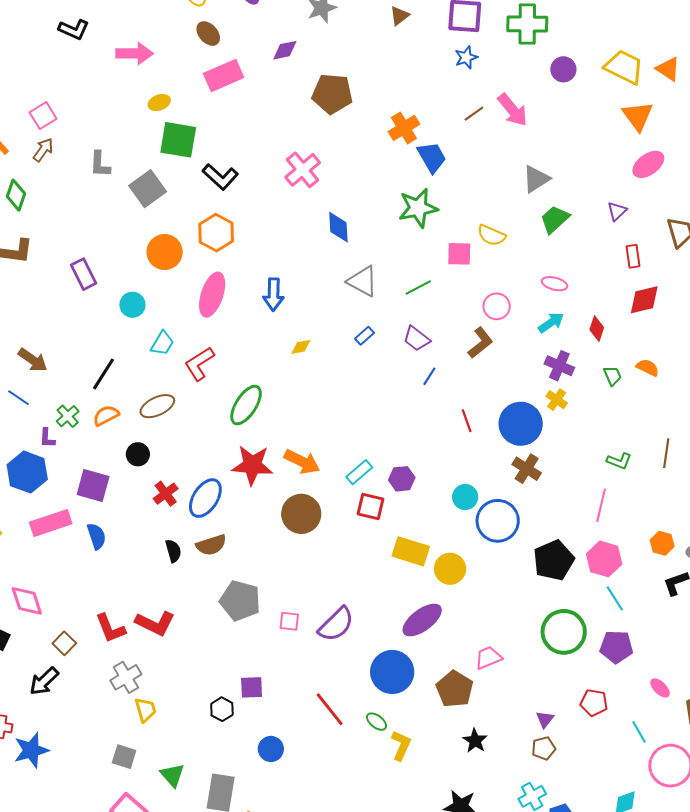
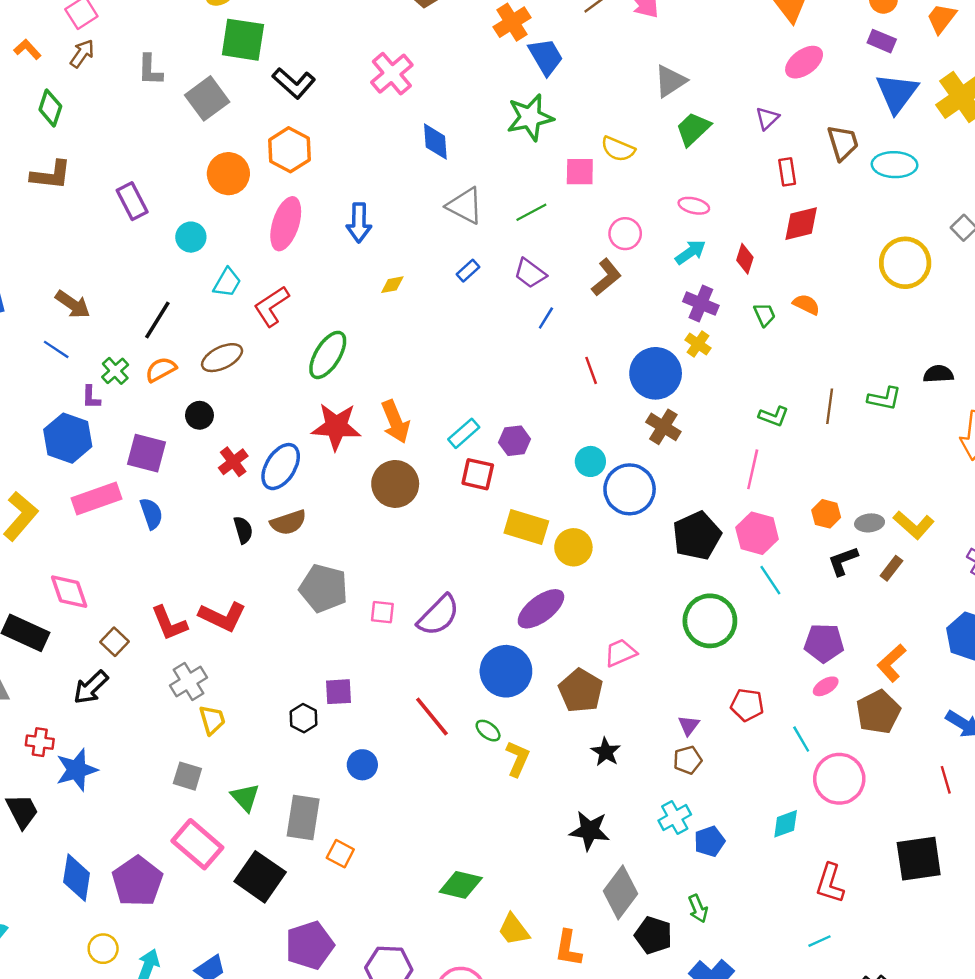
orange arrow: (302, 462) -> (395, 422), turned 42
purple pentagon: (616, 647) -> (824, 643), moved
pink ellipse: (660, 688) -> (826, 686), turned -75

